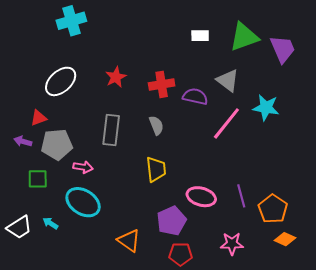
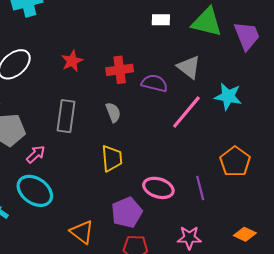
green triangle: (244, 37) -> (207, 22), turned 32
pink arrow: (83, 167) -> (36, 154), turned -54
orange pentagon: (273, 209) -> (235, 162), moved

